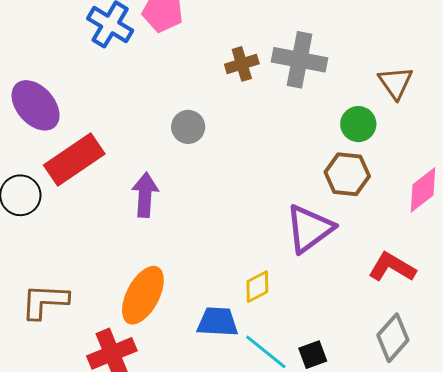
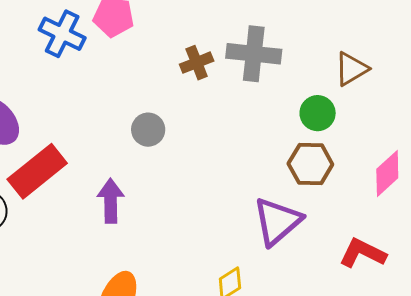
brown triangle: (396, 83) -> (351, 69), turned 39

